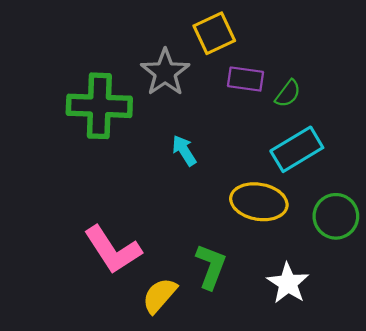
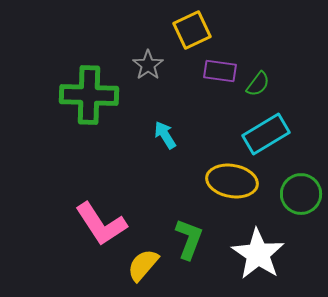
gray star: (165, 72) -> (148, 65), size x0.7
white star: (288, 283) -> (258, 254), size x1.4

